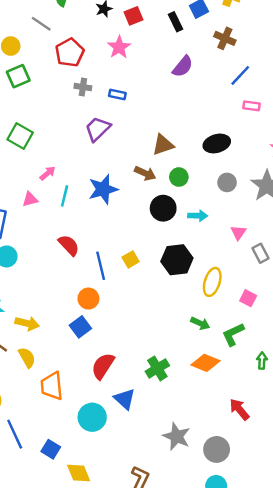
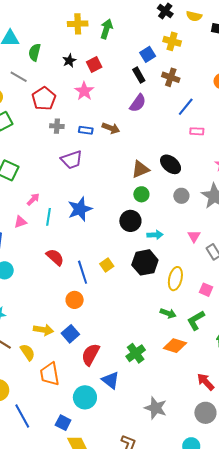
black rectangle: (176, 22) -> (139, 75), moved
purple trapezoid: (98, 129) -> (72, 160), turned -150
black ellipse: (217, 143) -> (171, 164), turned 60
brown triangle: (163, 145) -> (140, 169), moved
brown arrow: (145, 173) -> (111, 128), moved
cyan arrow: (198, 216) -> (155, 235), moved
yellow arrow: (27, 323) -> (43, 330), moved
blue square: (80, 327) -> (70, 334), moved
blue square: (51, 449) -> (63, 423), moved
gray circle: (217, 449) -> (205, 413), moved

